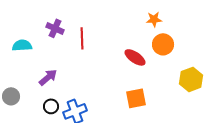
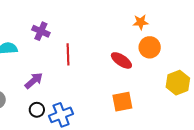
red line: (82, 38) -> (68, 54), moved

